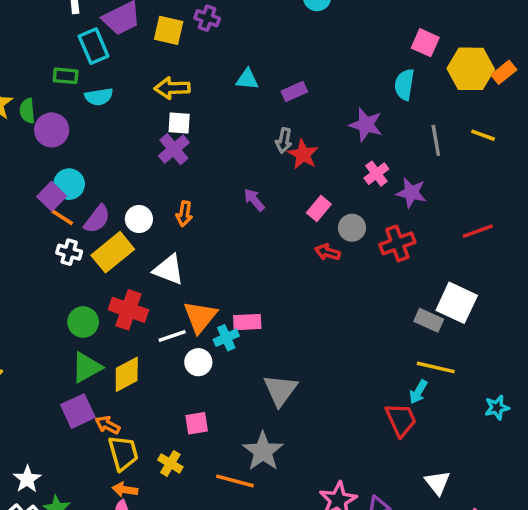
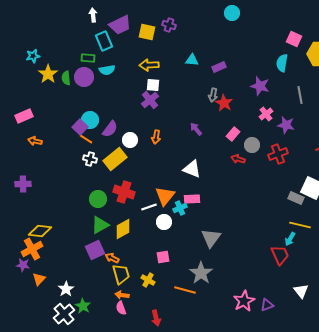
purple circle: (52, 130) -> (84, 77), moved
purple semicircle: (97, 219) -> (110, 129), moved
white triangle: (169, 270) -> (192, 169), moved

